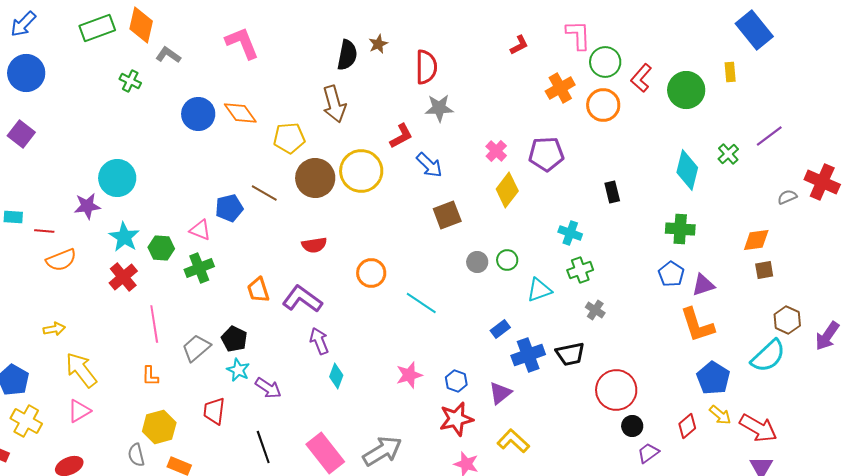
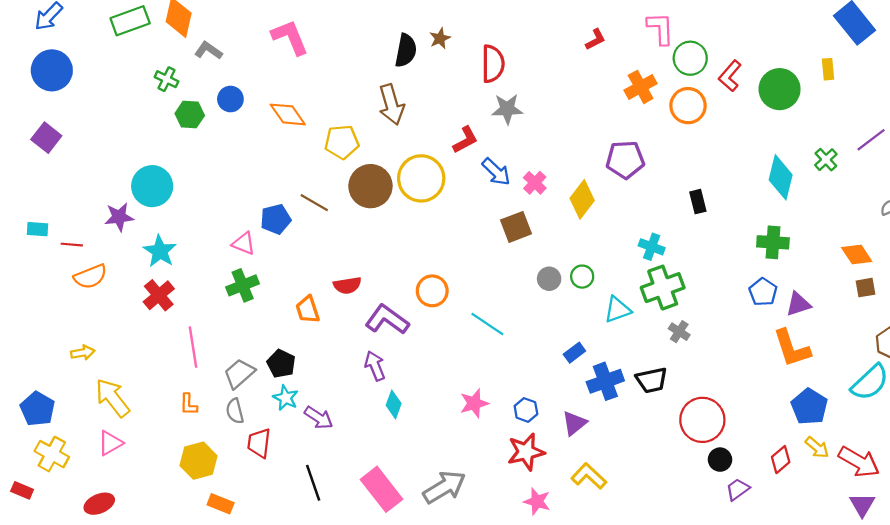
blue circle: (198, 114) -> (230, 99), moved, size x0.7
pink cross: (496, 151) -> (535, 183), moved
orange diamond: (756, 240) -> (857, 254), turned 64
red semicircle: (314, 245) -> (347, 285), moved
green hexagon: (161, 248) -> (190, 114), moved
green cross: (580, 270) -> (663, 288), size x1.5
purple L-shape: (302, 299) -> (387, 320), moved
gray semicircle: (136, 455) -> (235, 411), moved

